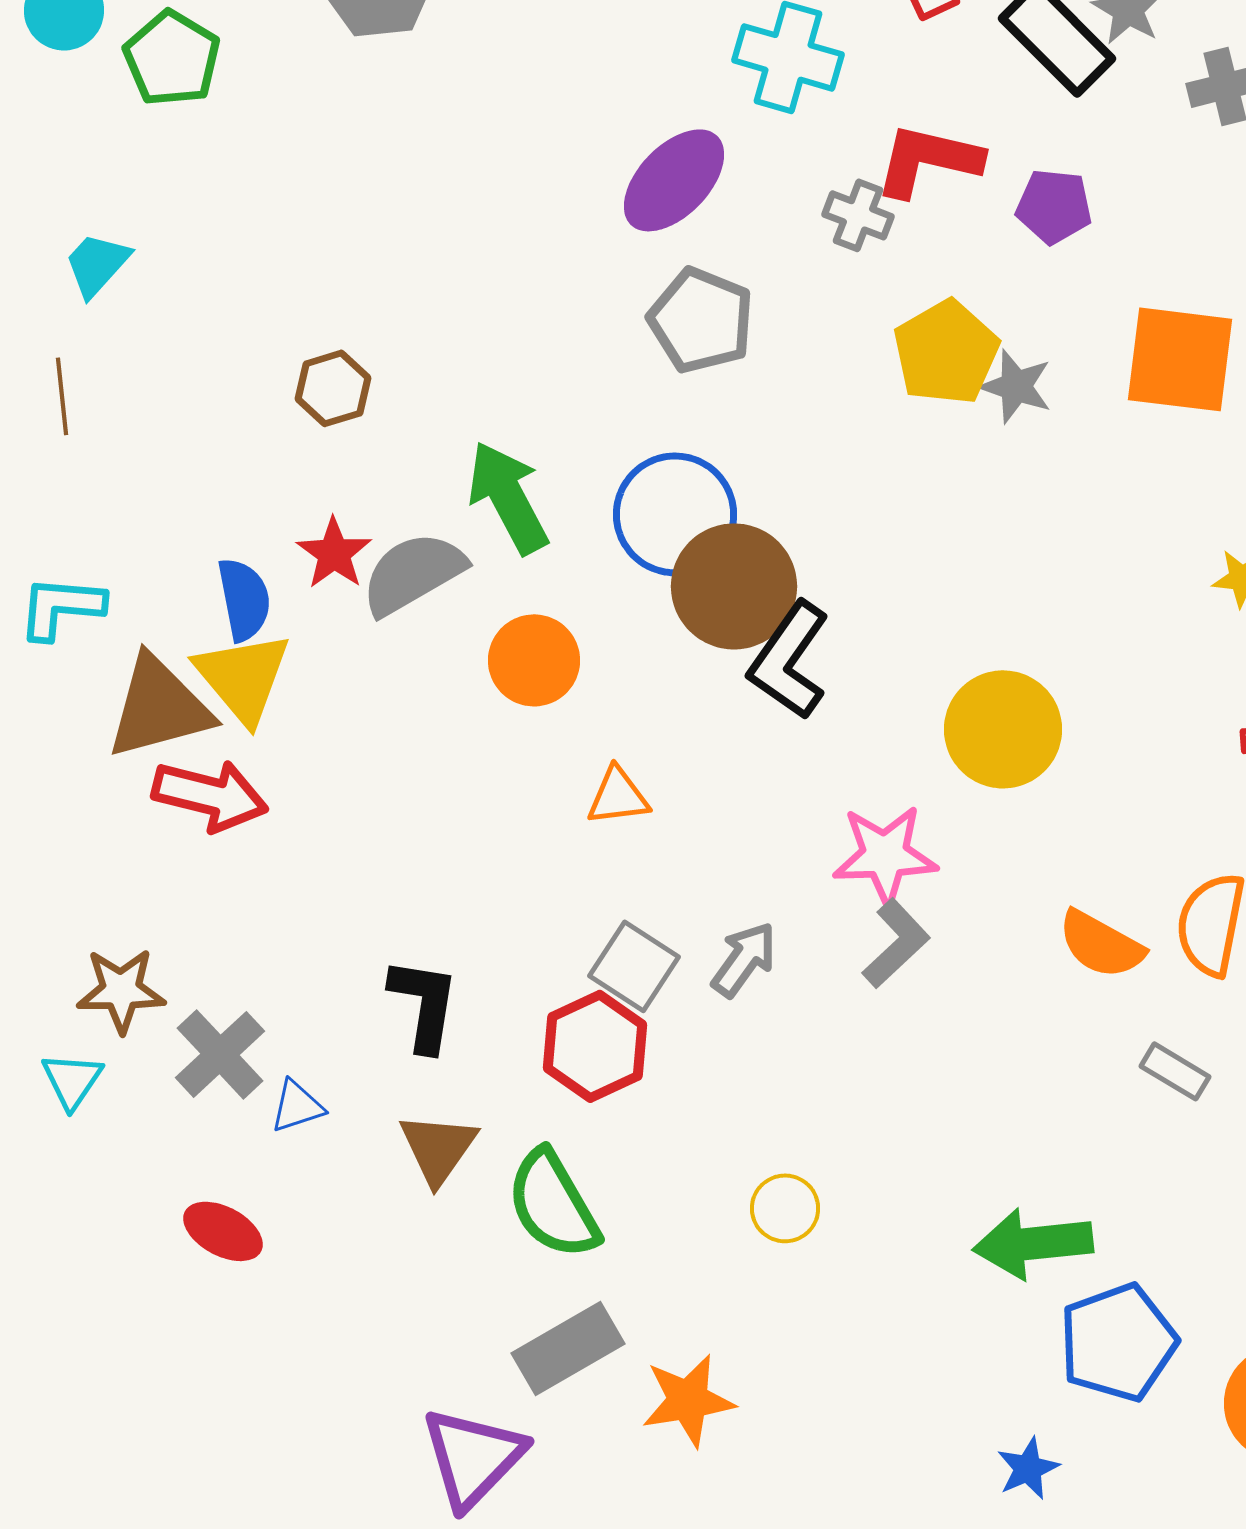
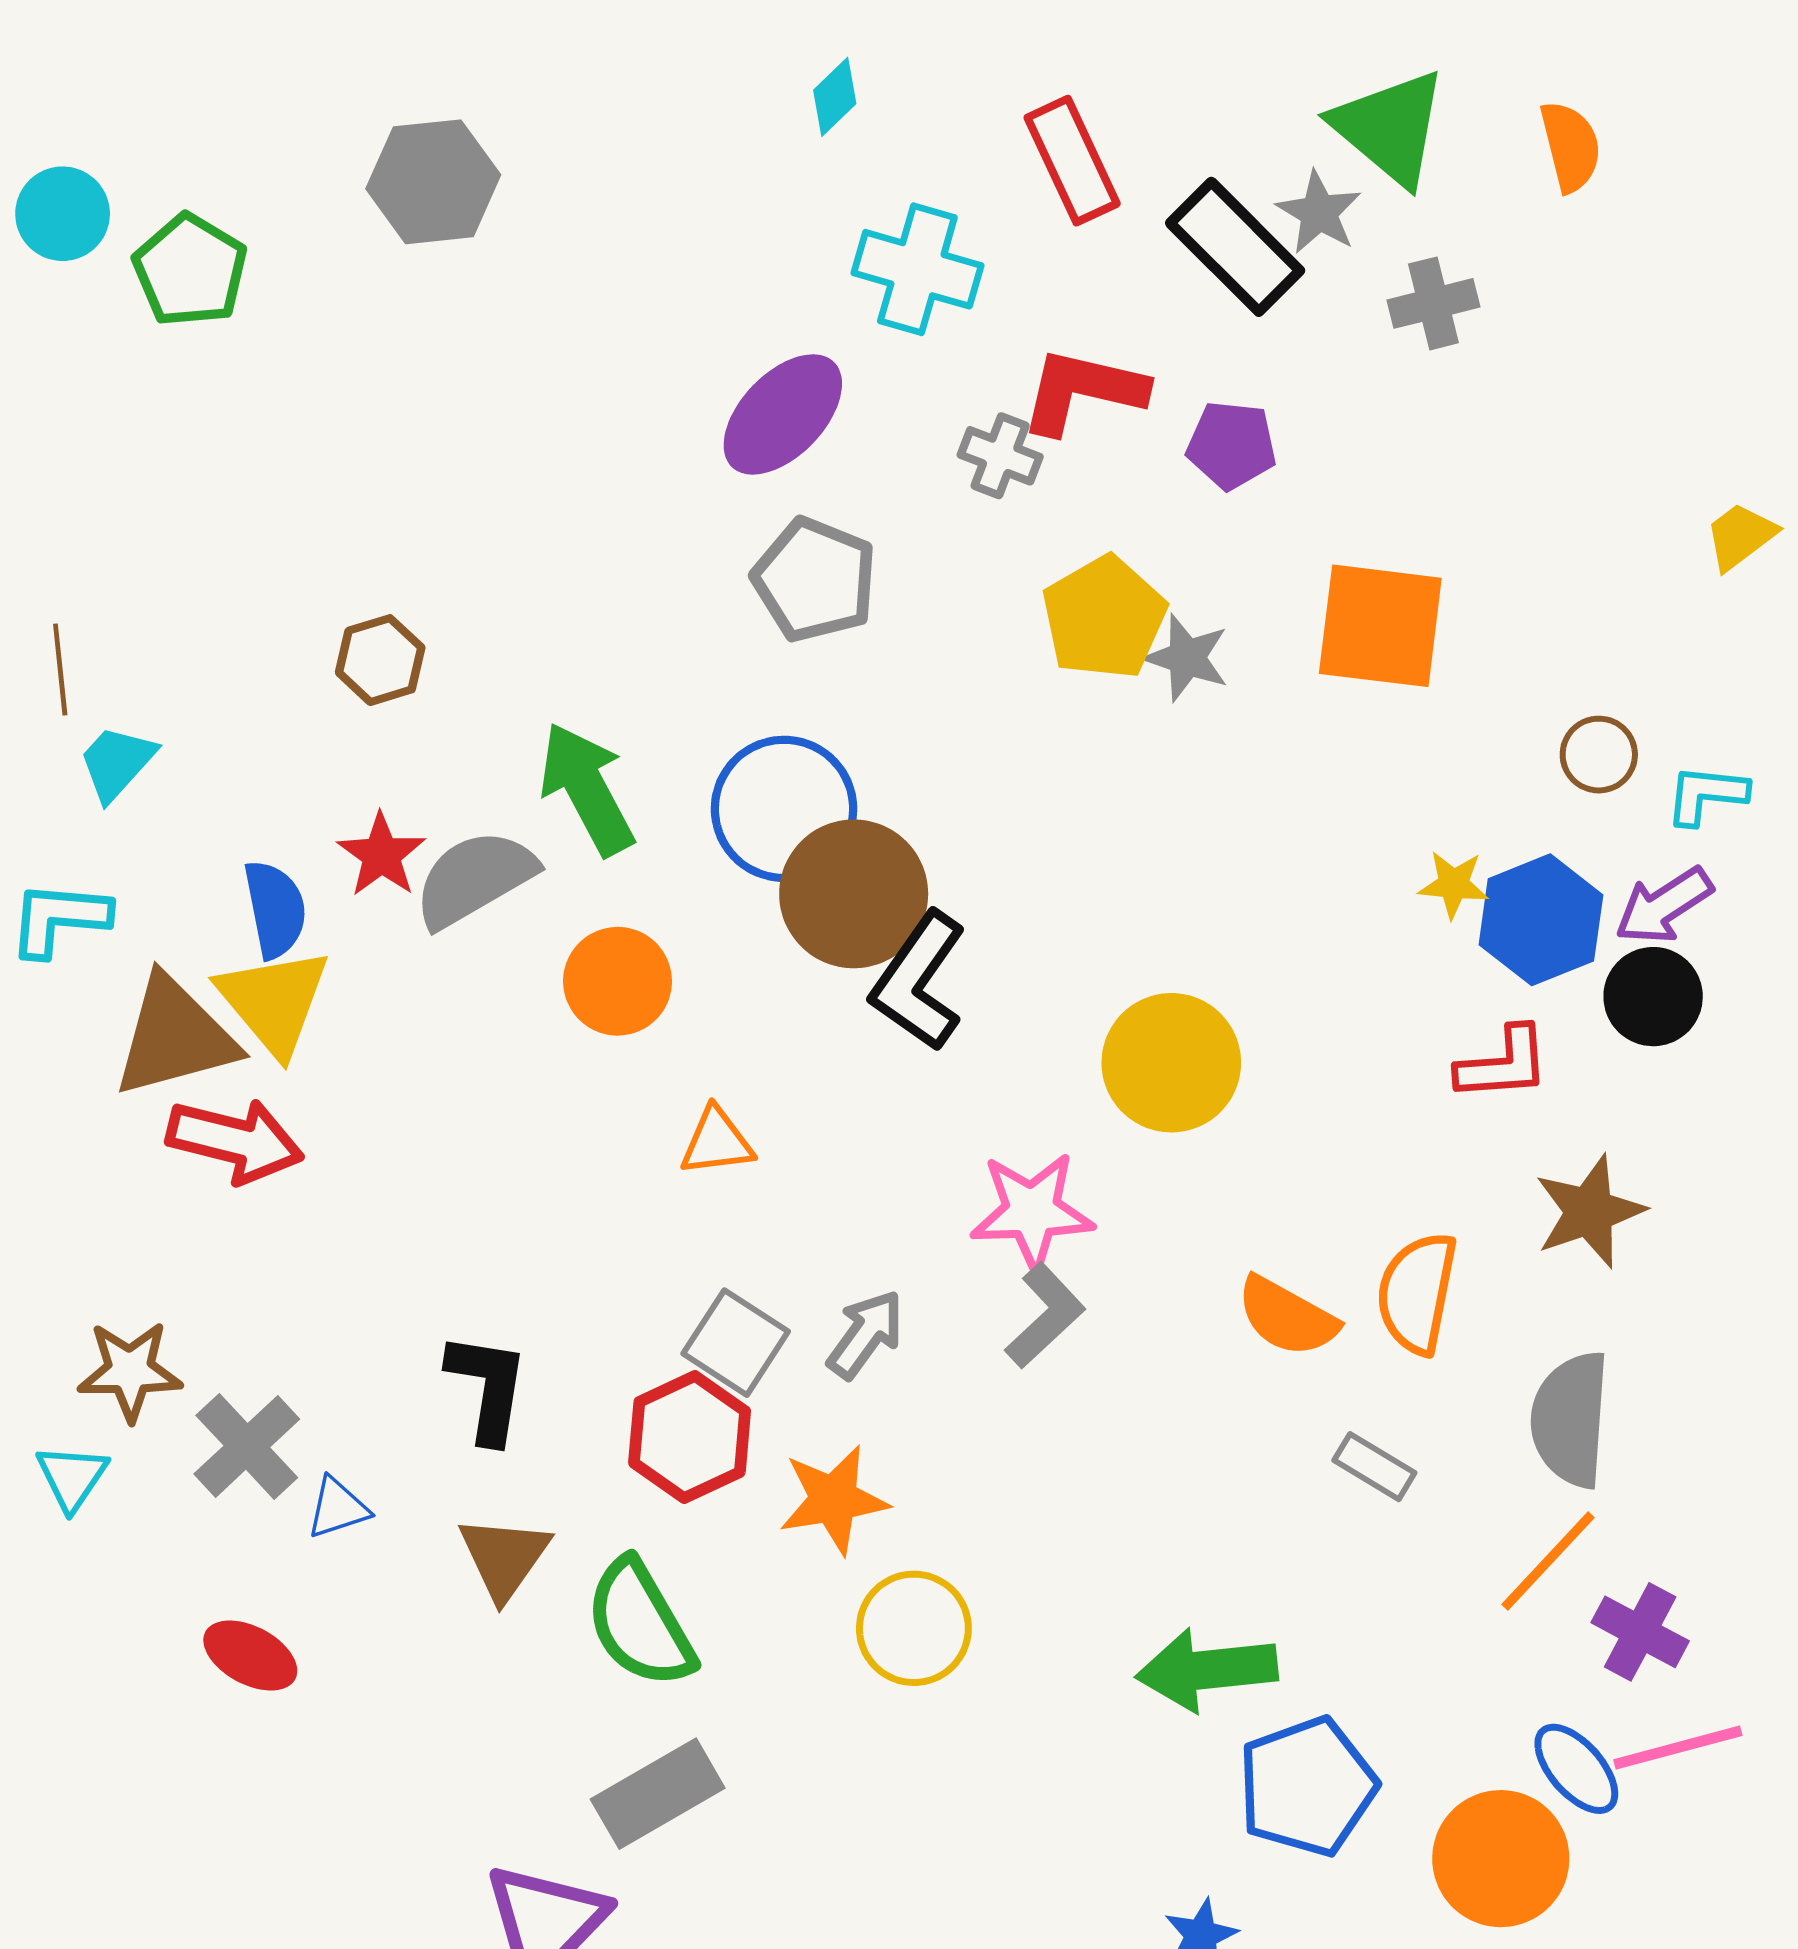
cyan trapezoid: (97, 264) -> (117, 763), moved
yellow circle: (785, 1208) -> (914, 1628), size x1.4
orange star: (688, 1400) -> (834, 1500), moved

